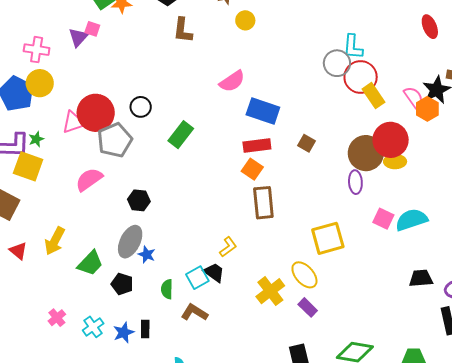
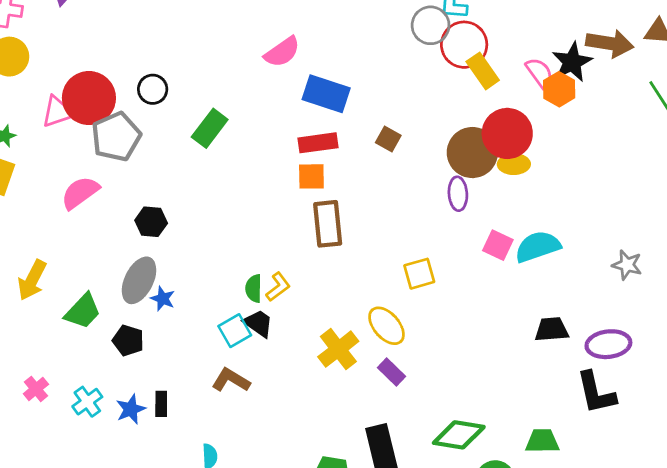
orange square: (252, 169) -> (311, 176), turned -35
yellow square: (328, 238) -> (419, 274), size x0.7
green semicircle: (167, 289) -> (254, 288), moved

